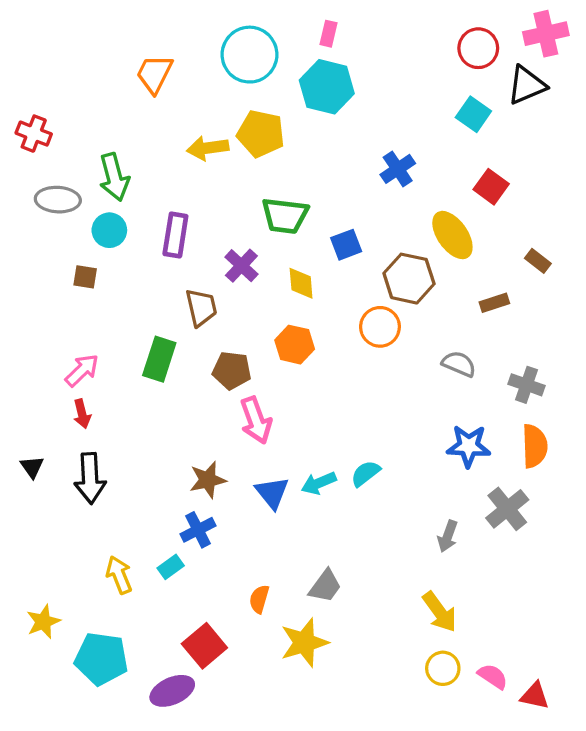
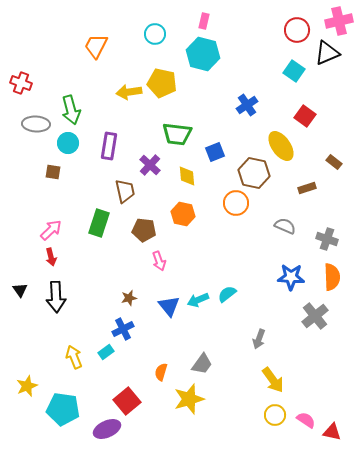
cyan circle: (250, 55) -> (155, 34), size x0.6
pink arrow: (256, 420) -> (159, 261), size x0.7
brown star: (208, 480) -> (129, 298), size x0.7
gray arrow: (448, 536) -> (259, 339), moved

